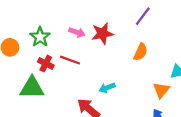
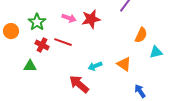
orange semicircle: (140, 52) -> (141, 35), moved
green triangle: (32, 88) -> (30, 66), size x0.6
orange triangle: (161, 90) -> (124, 64), moved, turned -35

